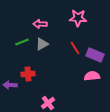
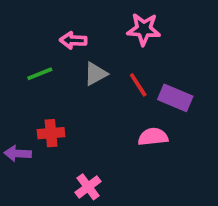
gray triangle: (42, 44) -> (95, 74), moved
pink semicircle: (92, 76) -> (153, 137), moved

